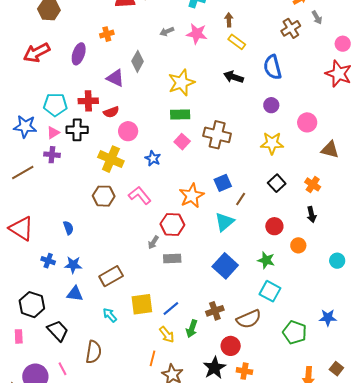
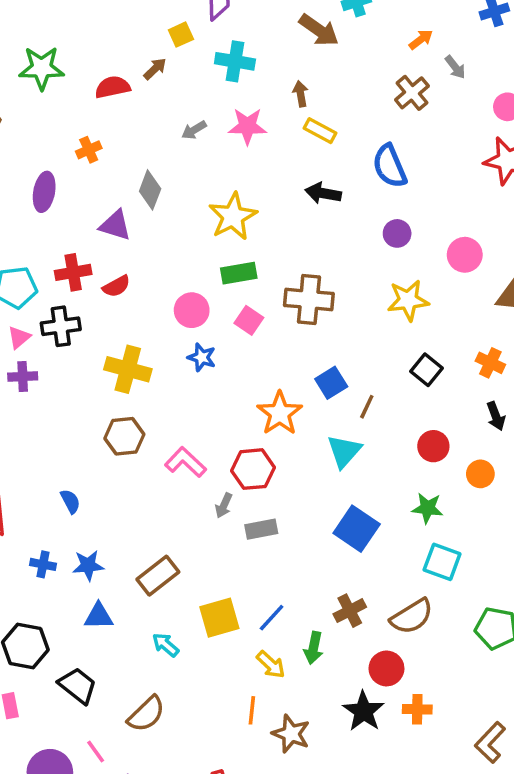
pink circle: (128, 131) -> (192, 310), moved
pink L-shape: (140, 195) -> (186, 462), moved
brown semicircle: (94, 352) -> (146, 714), turned 45

